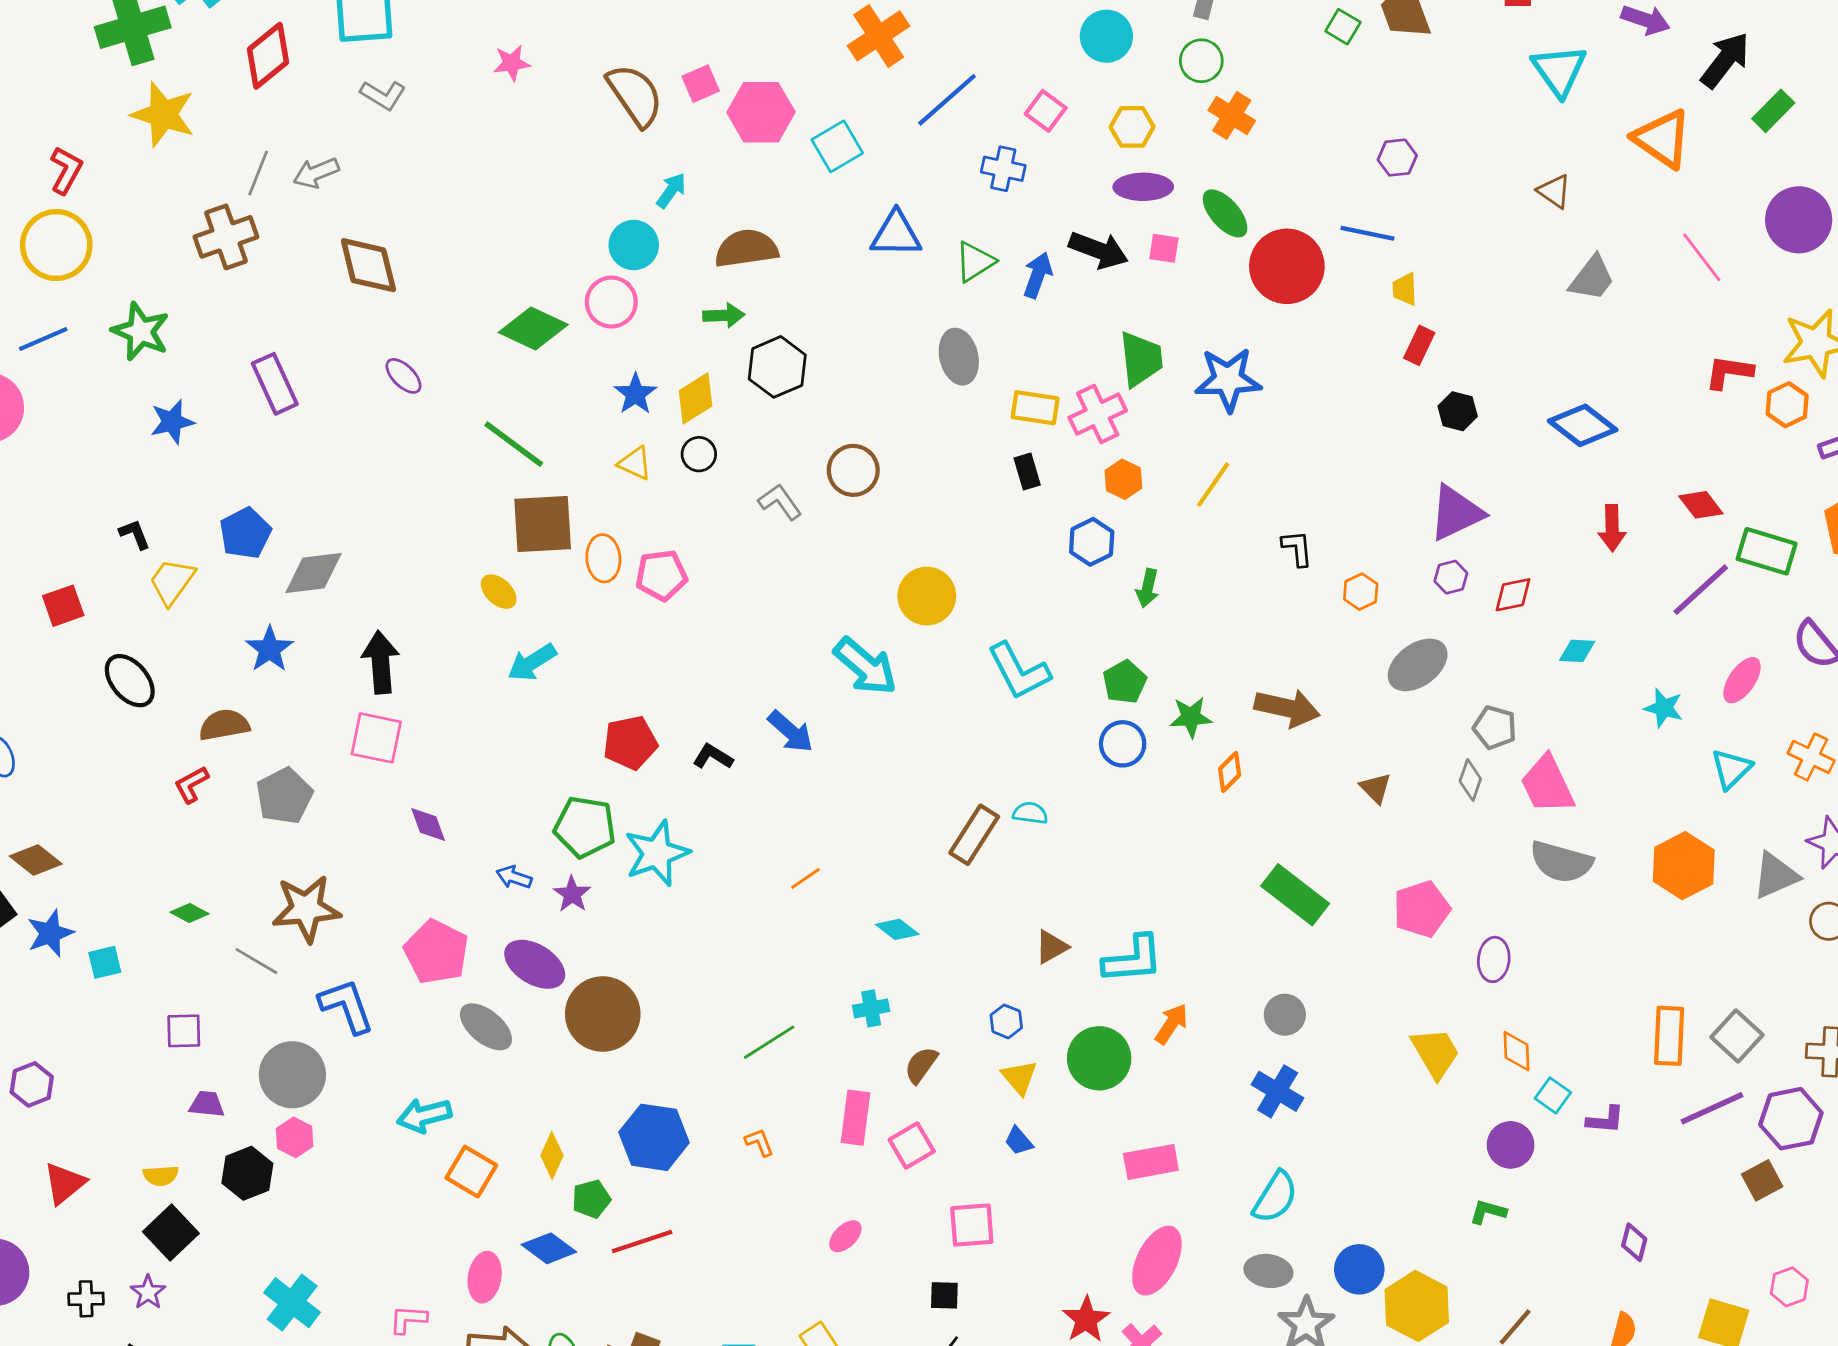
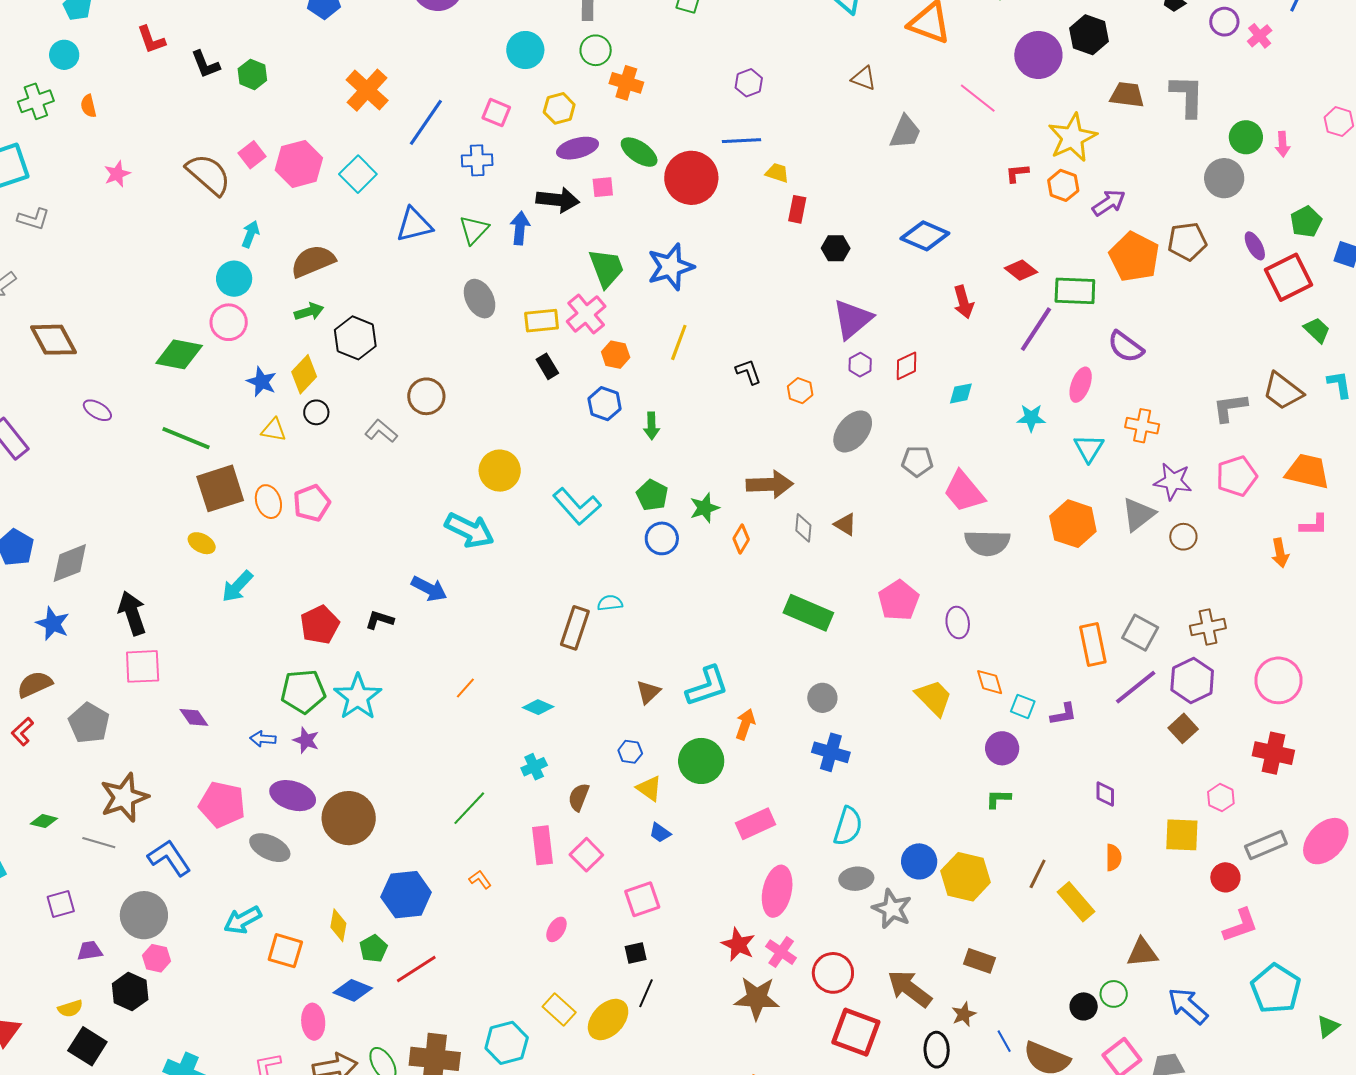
yellow trapezoid: (1405, 289) -> (777, 173), turned 125
red L-shape: (1729, 372) -> (1017, 173), size x0.7
gray diamond: (1470, 780) -> (803, 528), moved

